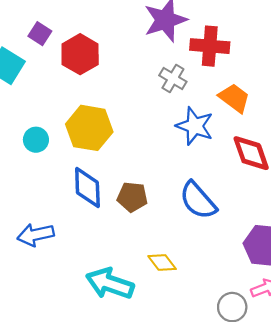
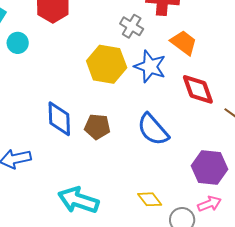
yellow hexagon: (89, 128) -> (107, 64), moved
cyan circle: (36, 140) -> (18, 43), moved
yellow diamond: (162, 262) -> (150, 199), moved

